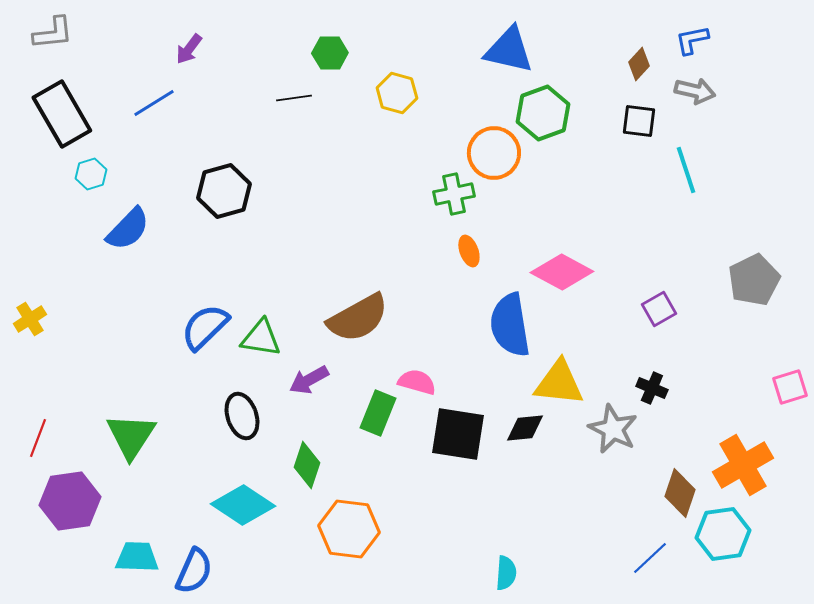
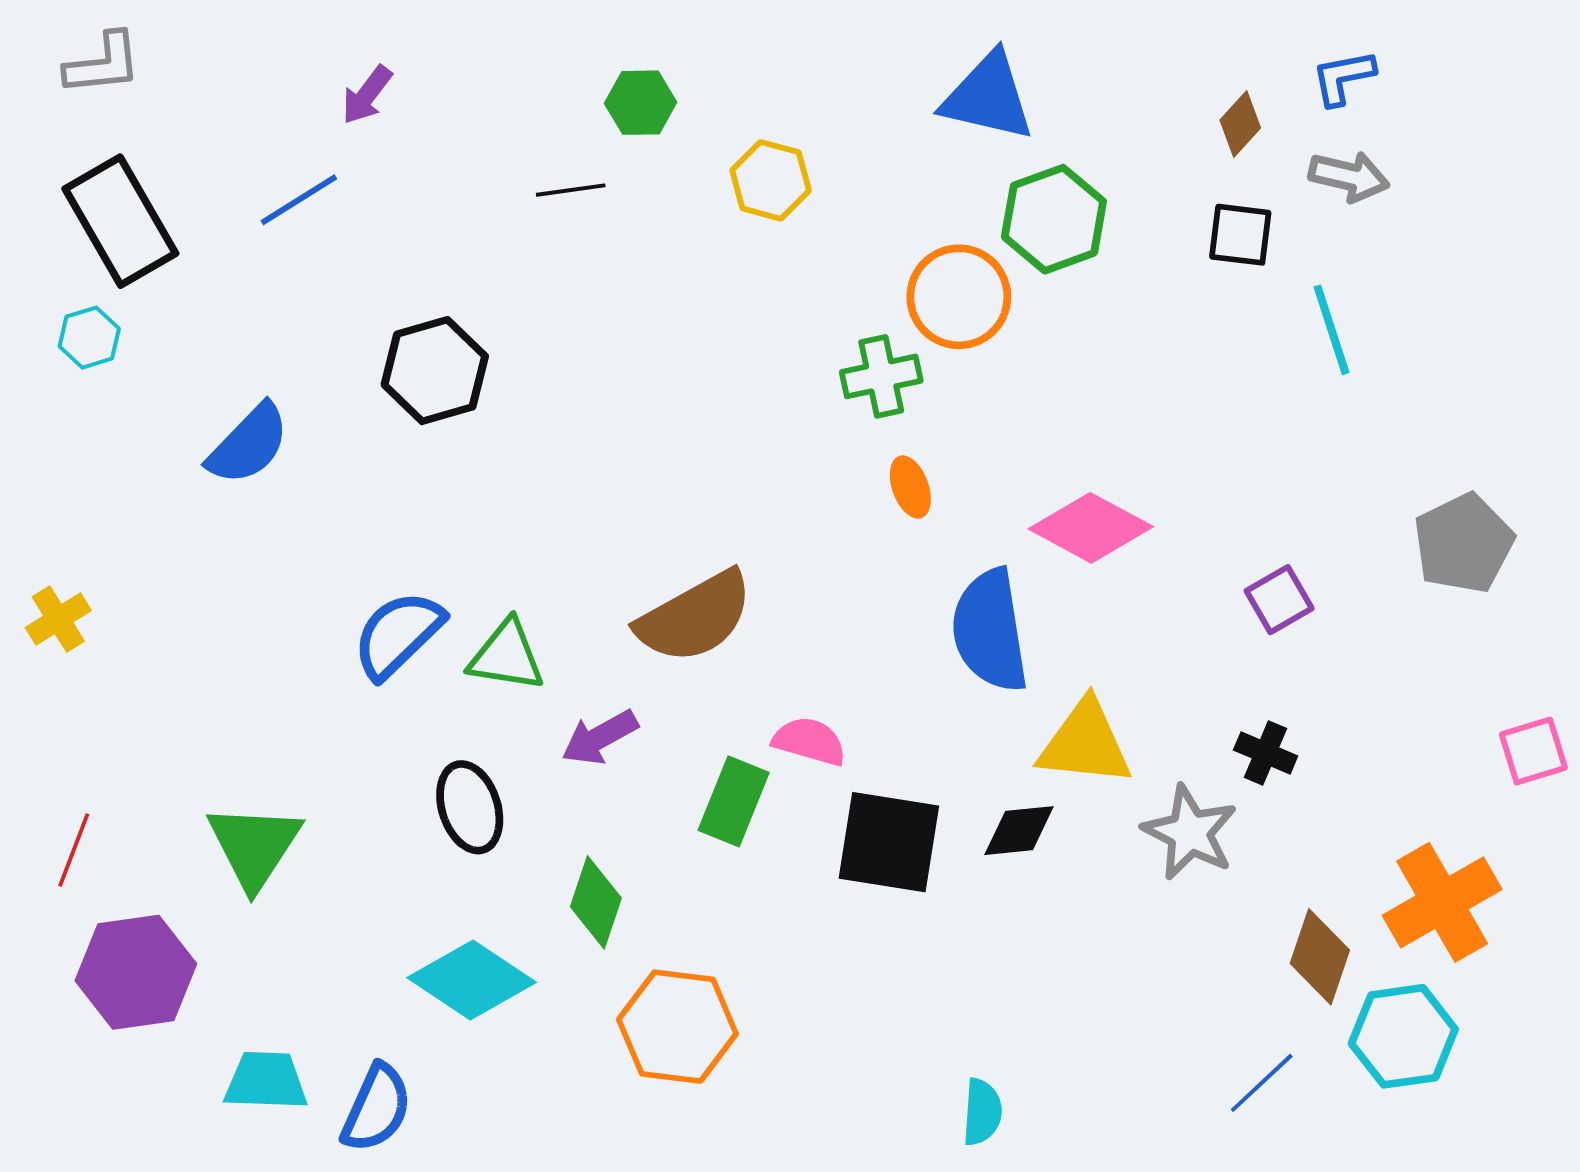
cyan hexagon: (91, 174) -> (89, 338), moved

